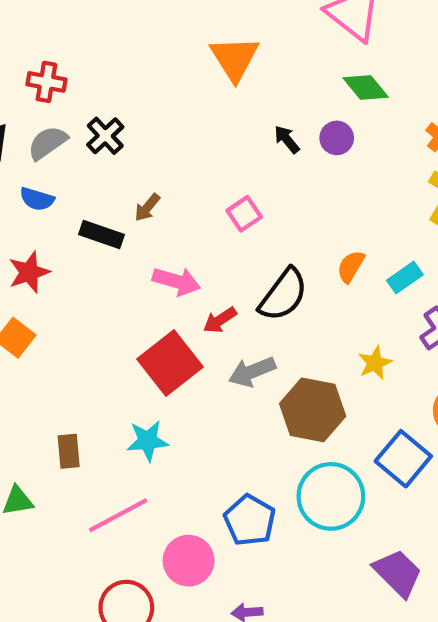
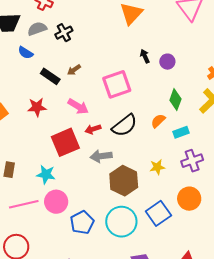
green diamond: (366, 87) -> (175, 100), moved, turned 45
pink square: (244, 214) -> (117, 84), size x1.8
red star: (29, 272) -> (37, 107), moved
pink circle: (189, 561) -> (56, 202), moved

